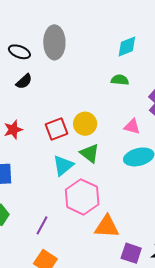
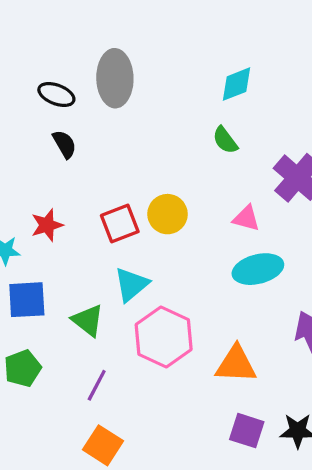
green semicircle: (120, 80) -> (225, 140), turned -132
black semicircle: (24, 81) -> (64, 144), turned -78
green triangle: (90, 153) -> (88, 320), moved
orange triangle: (107, 227) -> (236, 364), moved

